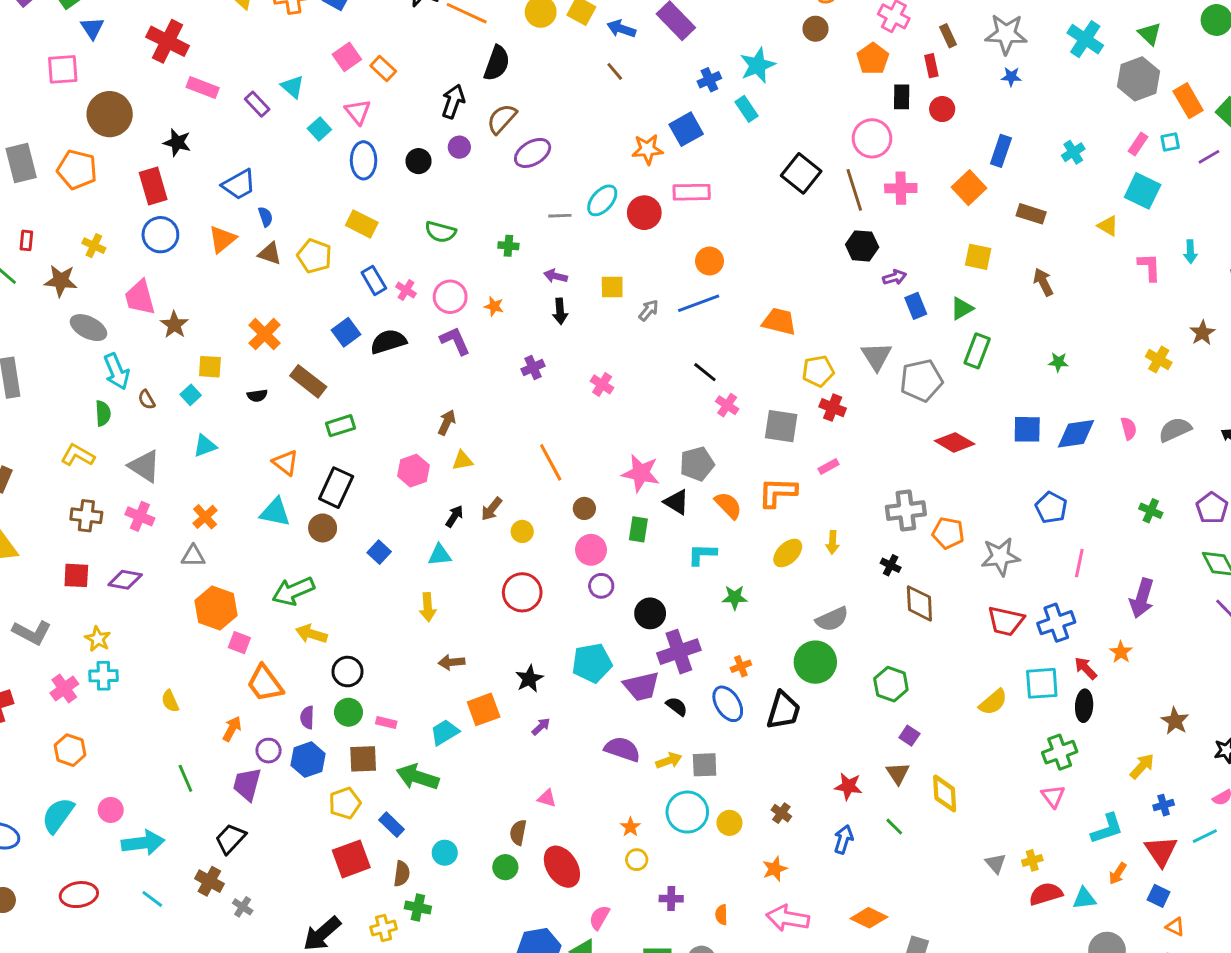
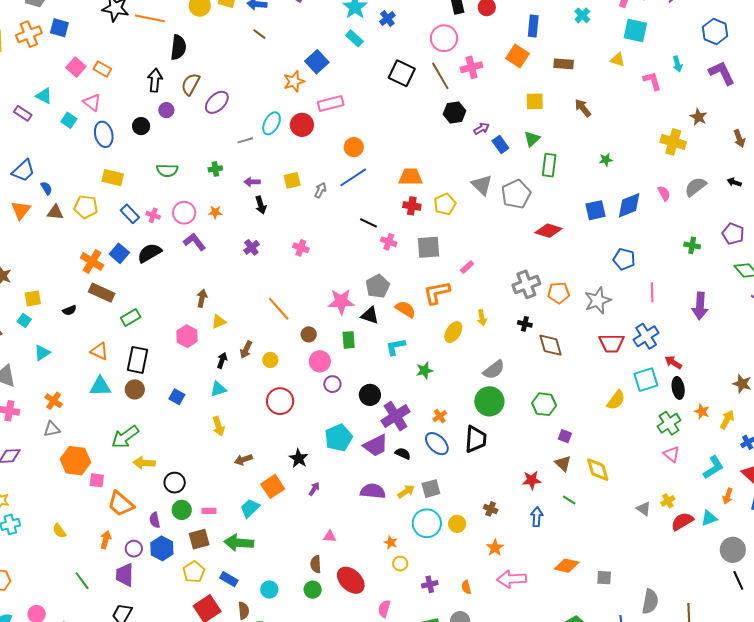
blue cross: (709, 80) -> (387, 18), moved
orange cross: (265, 334) -> (92, 261), moved
yellow cross: (1159, 360) -> (673, 142), size x1.4
red cross: (833, 408) -> (412, 206), moved
orange star: (1121, 652) -> (702, 411), moved

